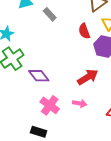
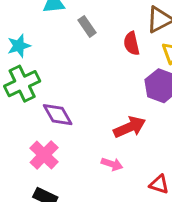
red semicircle: (84, 31) -> (132, 43), moved
pink cross: (50, 105) -> (44, 155), moved

